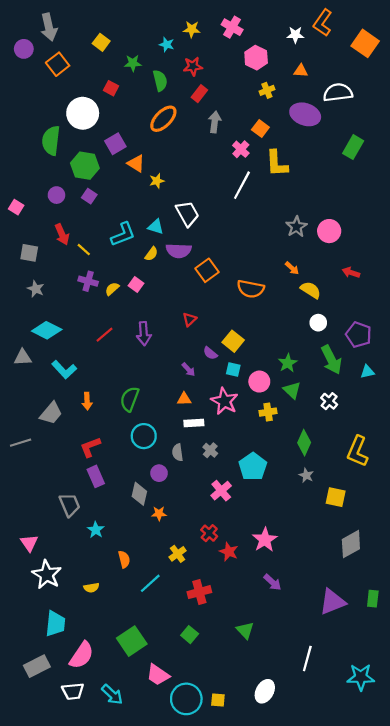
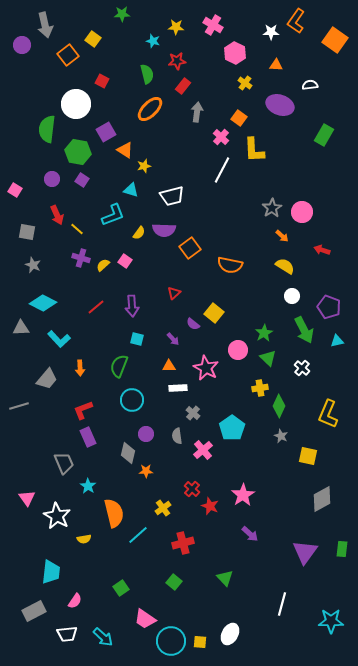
green star: (133, 63) -> (122, 14), moved
orange square: (58, 64) -> (68, 55), moved
yellow cross: (267, 90) -> (245, 83), turned -32
white semicircle: (338, 93) -> (310, 85), size x0.6
white trapezoid: (187, 214) -> (172, 196), turned 105
cyan triangle: (156, 227) -> (131, 190), moved
orange arrow: (292, 268) -> (282, 236), moved
cyan square: (233, 370) -> (137, 339), moved
yellow cross: (268, 412) -> (260, 388), moved
gray semicircle: (178, 452) -> (177, 436), moved
orange semicircle: (124, 559) -> (114, 513), size x1.8
white star: (47, 575) -> (57, 516), moved
purple triangle: (332, 602) -> (305, 552), turned -32
green square: (132, 641) -> (121, 588), size x0.6
pink semicircle: (82, 655) -> (75, 601), size x0.6
white ellipse: (265, 691) -> (230, 634), moved

